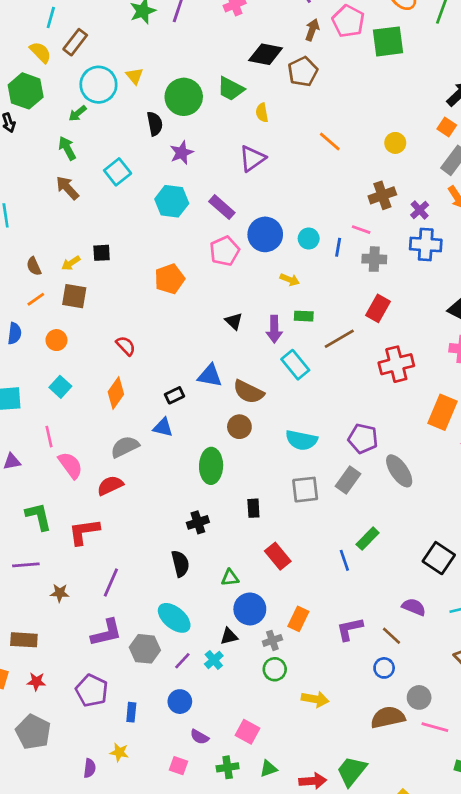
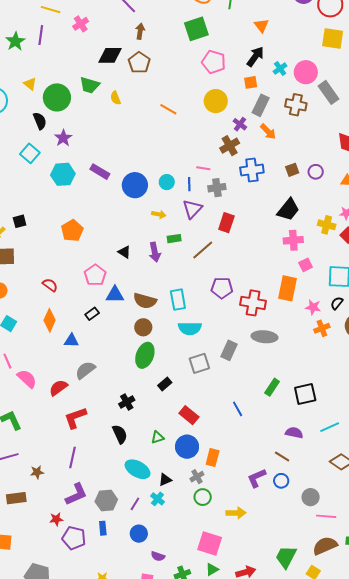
pink pentagon: (348, 21) -> (214, 62), moved
yellow triangle: (135, 76) -> (30, 84), moved
orange square: (447, 127) -> (251, 82), turned -32
yellow circle: (395, 143) -> (216, 101), size x1.5
purple triangle: (252, 158) -> (192, 209), moved
cyan square: (118, 172) -> (30, 153), moved
brown cross: (382, 195) -> (230, 146), moved
purple cross: (420, 210) -> (240, 124), moved
pink pentagon: (225, 251) -> (95, 275), moved
red cross: (396, 364) -> (253, 303), moved, turned 35
cyan rectangle: (295, 365) -> (178, 300), moved, turned 40
blue triangle: (163, 427) -> (71, 341), moved
purple pentagon: (363, 439) -> (222, 288), moved
gray semicircle: (125, 447) -> (85, 370), moved
green ellipse: (211, 466) -> (145, 355), moved, turned 30
gray ellipse: (399, 471) -> (264, 337), turned -40
black rectangle: (253, 508) -> (165, 384), turned 64
red L-shape: (84, 532) -> (75, 418), moved
green rectangle: (368, 539) -> (272, 387), moved
black square: (439, 558) -> (305, 394), turned -35
blue circle: (250, 609) -> (187, 447), moved
cyan ellipse: (174, 618) -> (137, 469), moved
purple L-shape: (350, 629) -> (257, 478), moved
brown rectangle: (24, 640) -> (16, 498), moved
red star: (36, 682) -> (56, 519), moved
blue rectangle: (131, 712) -> (103, 528), moved
brown semicircle: (388, 717) -> (325, 546), moved
pink square: (248, 732) -> (210, 544), moved, size x1.4
green trapezoid: (352, 771) -> (286, 557), moved

